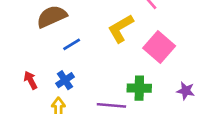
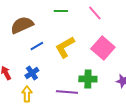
yellow L-shape: (121, 28) -> (65, 47), moved

